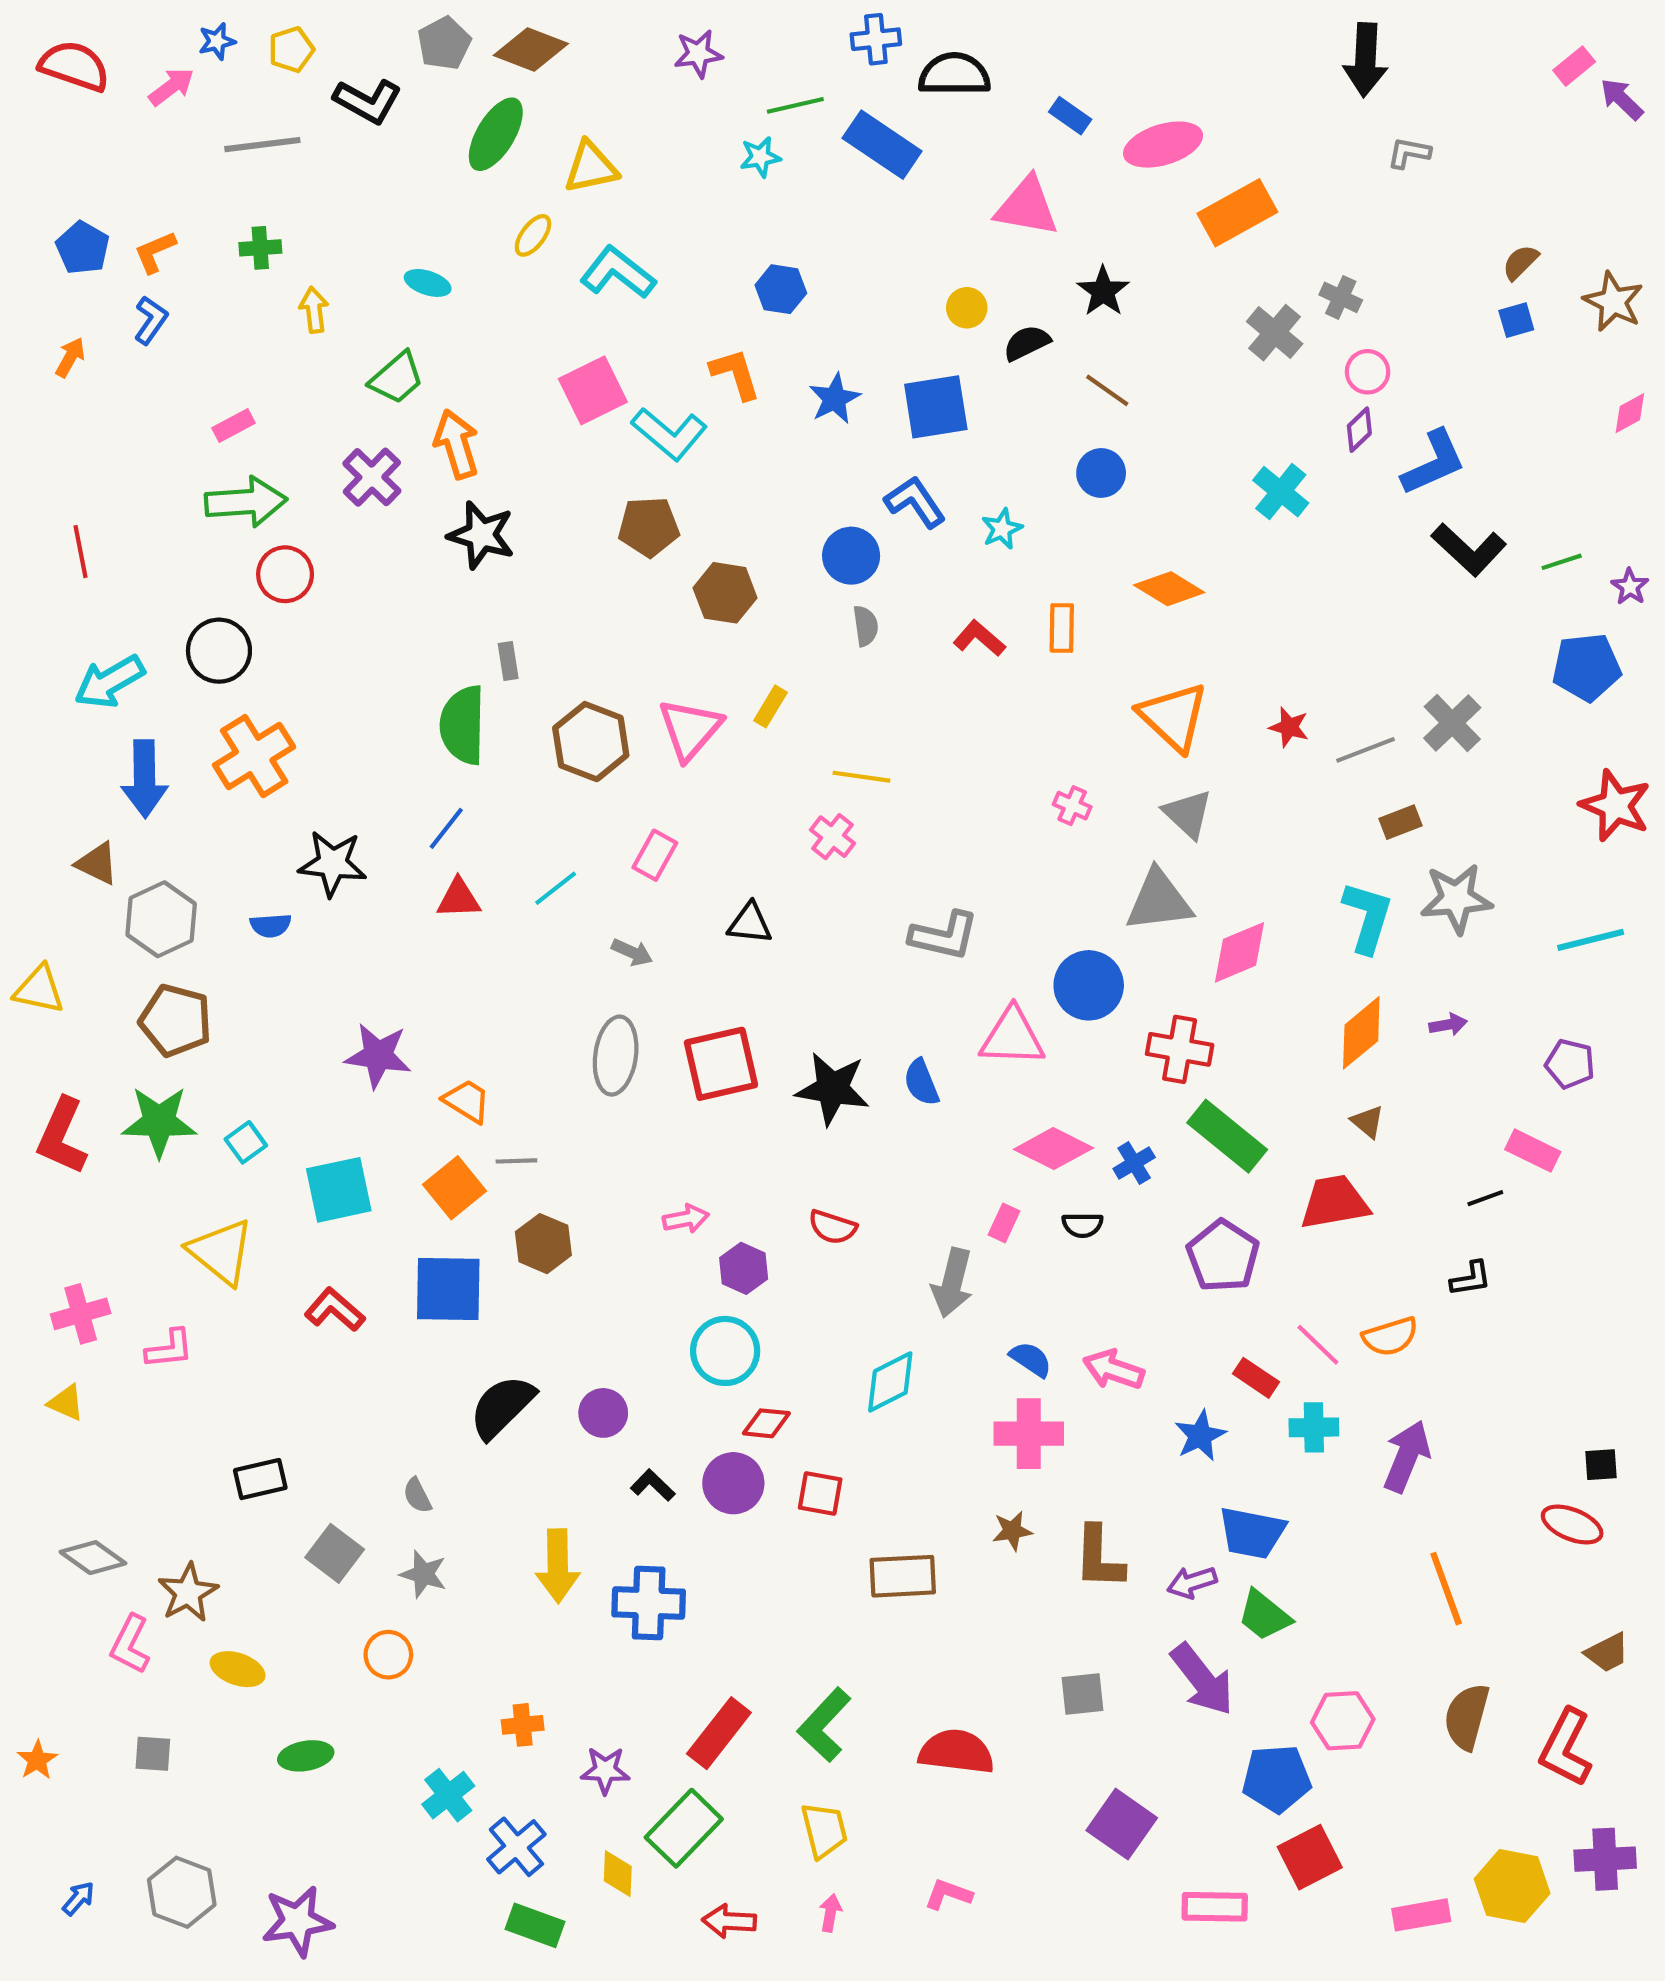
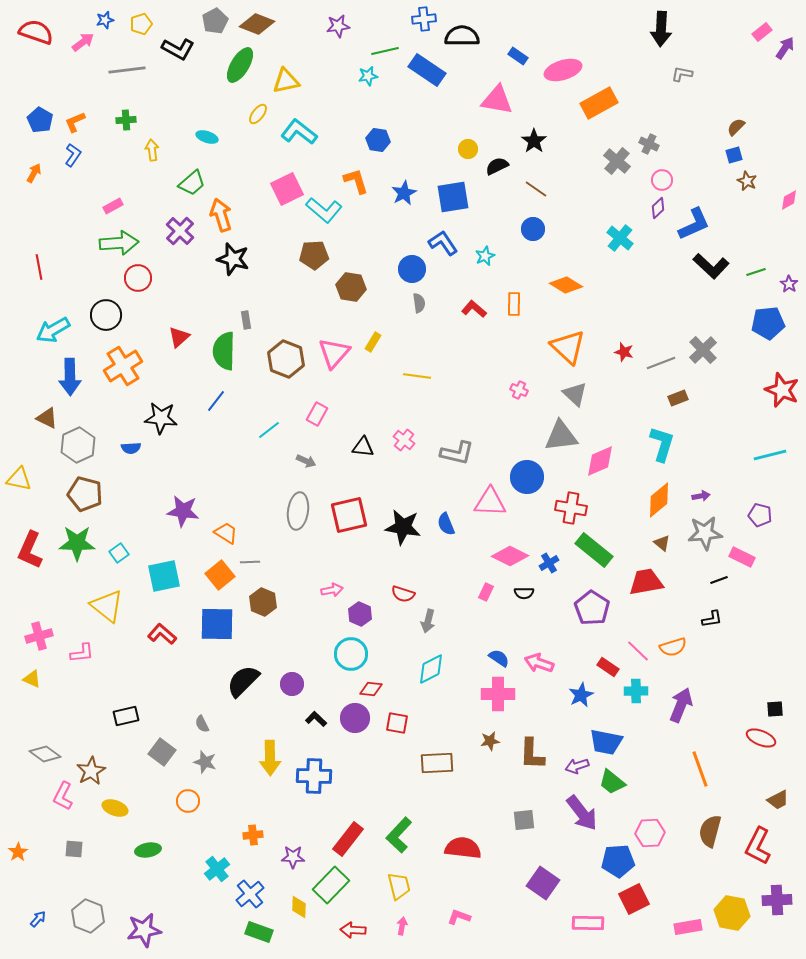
purple arrow: (1622, 99) -> (785, 48), turned 80
brown star: (1613, 302) -> (747, 181), moved, size x0.7
pink cross: (832, 837) -> (404, 440), moved
red triangle: (459, 899) -> (179, 337), moved, turned -40
gray star: (1456, 899) -> (705, 533), moved
gray arrow: (952, 1283) -> (428, 621), moved, size x0.7

